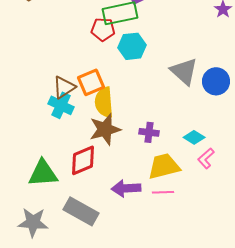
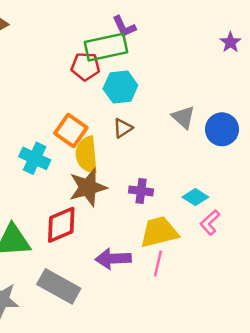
gray triangle: (184, 71) -> (183, 117), size x0.7
orange square: (91, 82) -> (71, 131), turned -32
brown triangle: (64, 87) -> (123, 128), moved, size x0.7
pink line: (163, 192) -> (158, 263), turned -75

